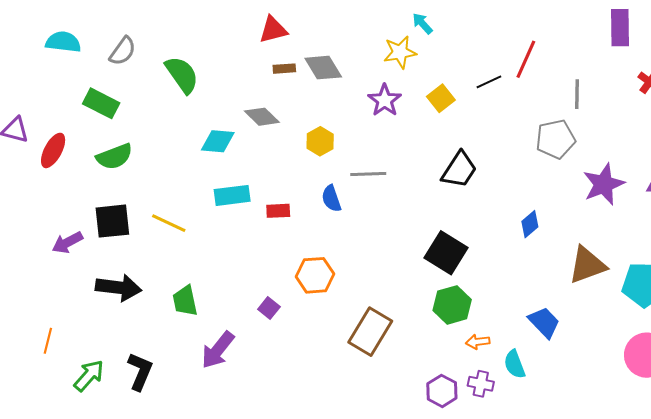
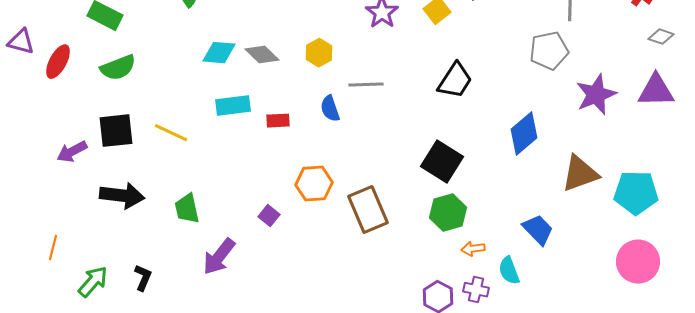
gray diamond: (262, 117) -> (262, 55), moved
blue diamond: (530, 224) -> (524, 134), size x1.6
brown rectangle: (370, 332) -> (368, 210), moved, turned -54
black L-shape: (140, 371) -> (143, 278), size x0.7

